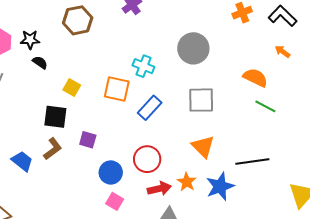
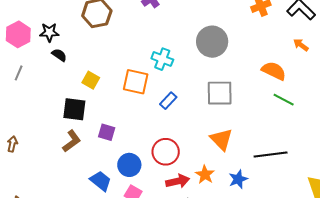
blue rectangle: (150, 108) -> (168, 101), size x0.7
blue trapezoid: (22, 161) -> (101, 181), moved
blue star: (220, 186) -> (238, 179), size x0.7

